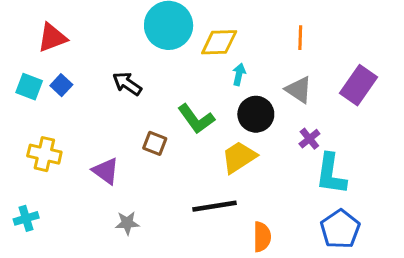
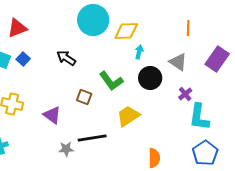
orange line: (300, 38) -> (188, 28), moved
yellow trapezoid: (239, 157) -> (128, 116), moved
black line: (214, 206) -> (92, 138), moved

